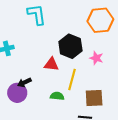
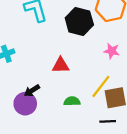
black hexagon: (70, 46) -> (79, 21), moved
yellow line: (72, 80) -> (101, 86), moved, turned 30

